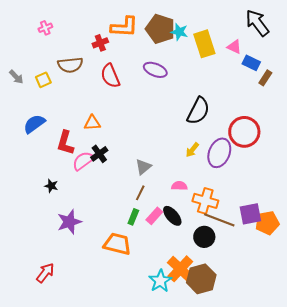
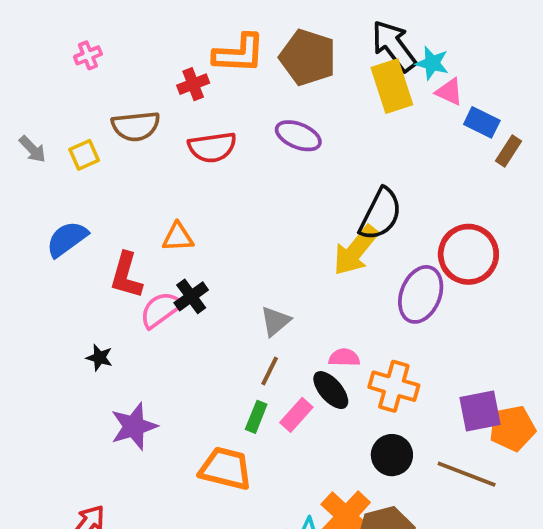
black arrow: (257, 23) -> (394, 46), moved
cyan star: (179, 32) -> (432, 63), moved
red semicircle: (110, 76) -> (212, 147), turned -75
yellow arrow: (192, 150) -> (356, 250), moved, size x1.8
black ellipse: (172, 216) -> (331, 390), moved
brown line: (219, 220) -> (467, 474), moved

